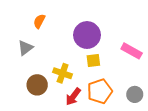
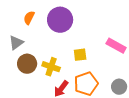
purple circle: (87, 35) -> (60, 20), moved
brown circle: (37, 85) -> (27, 64), moved

